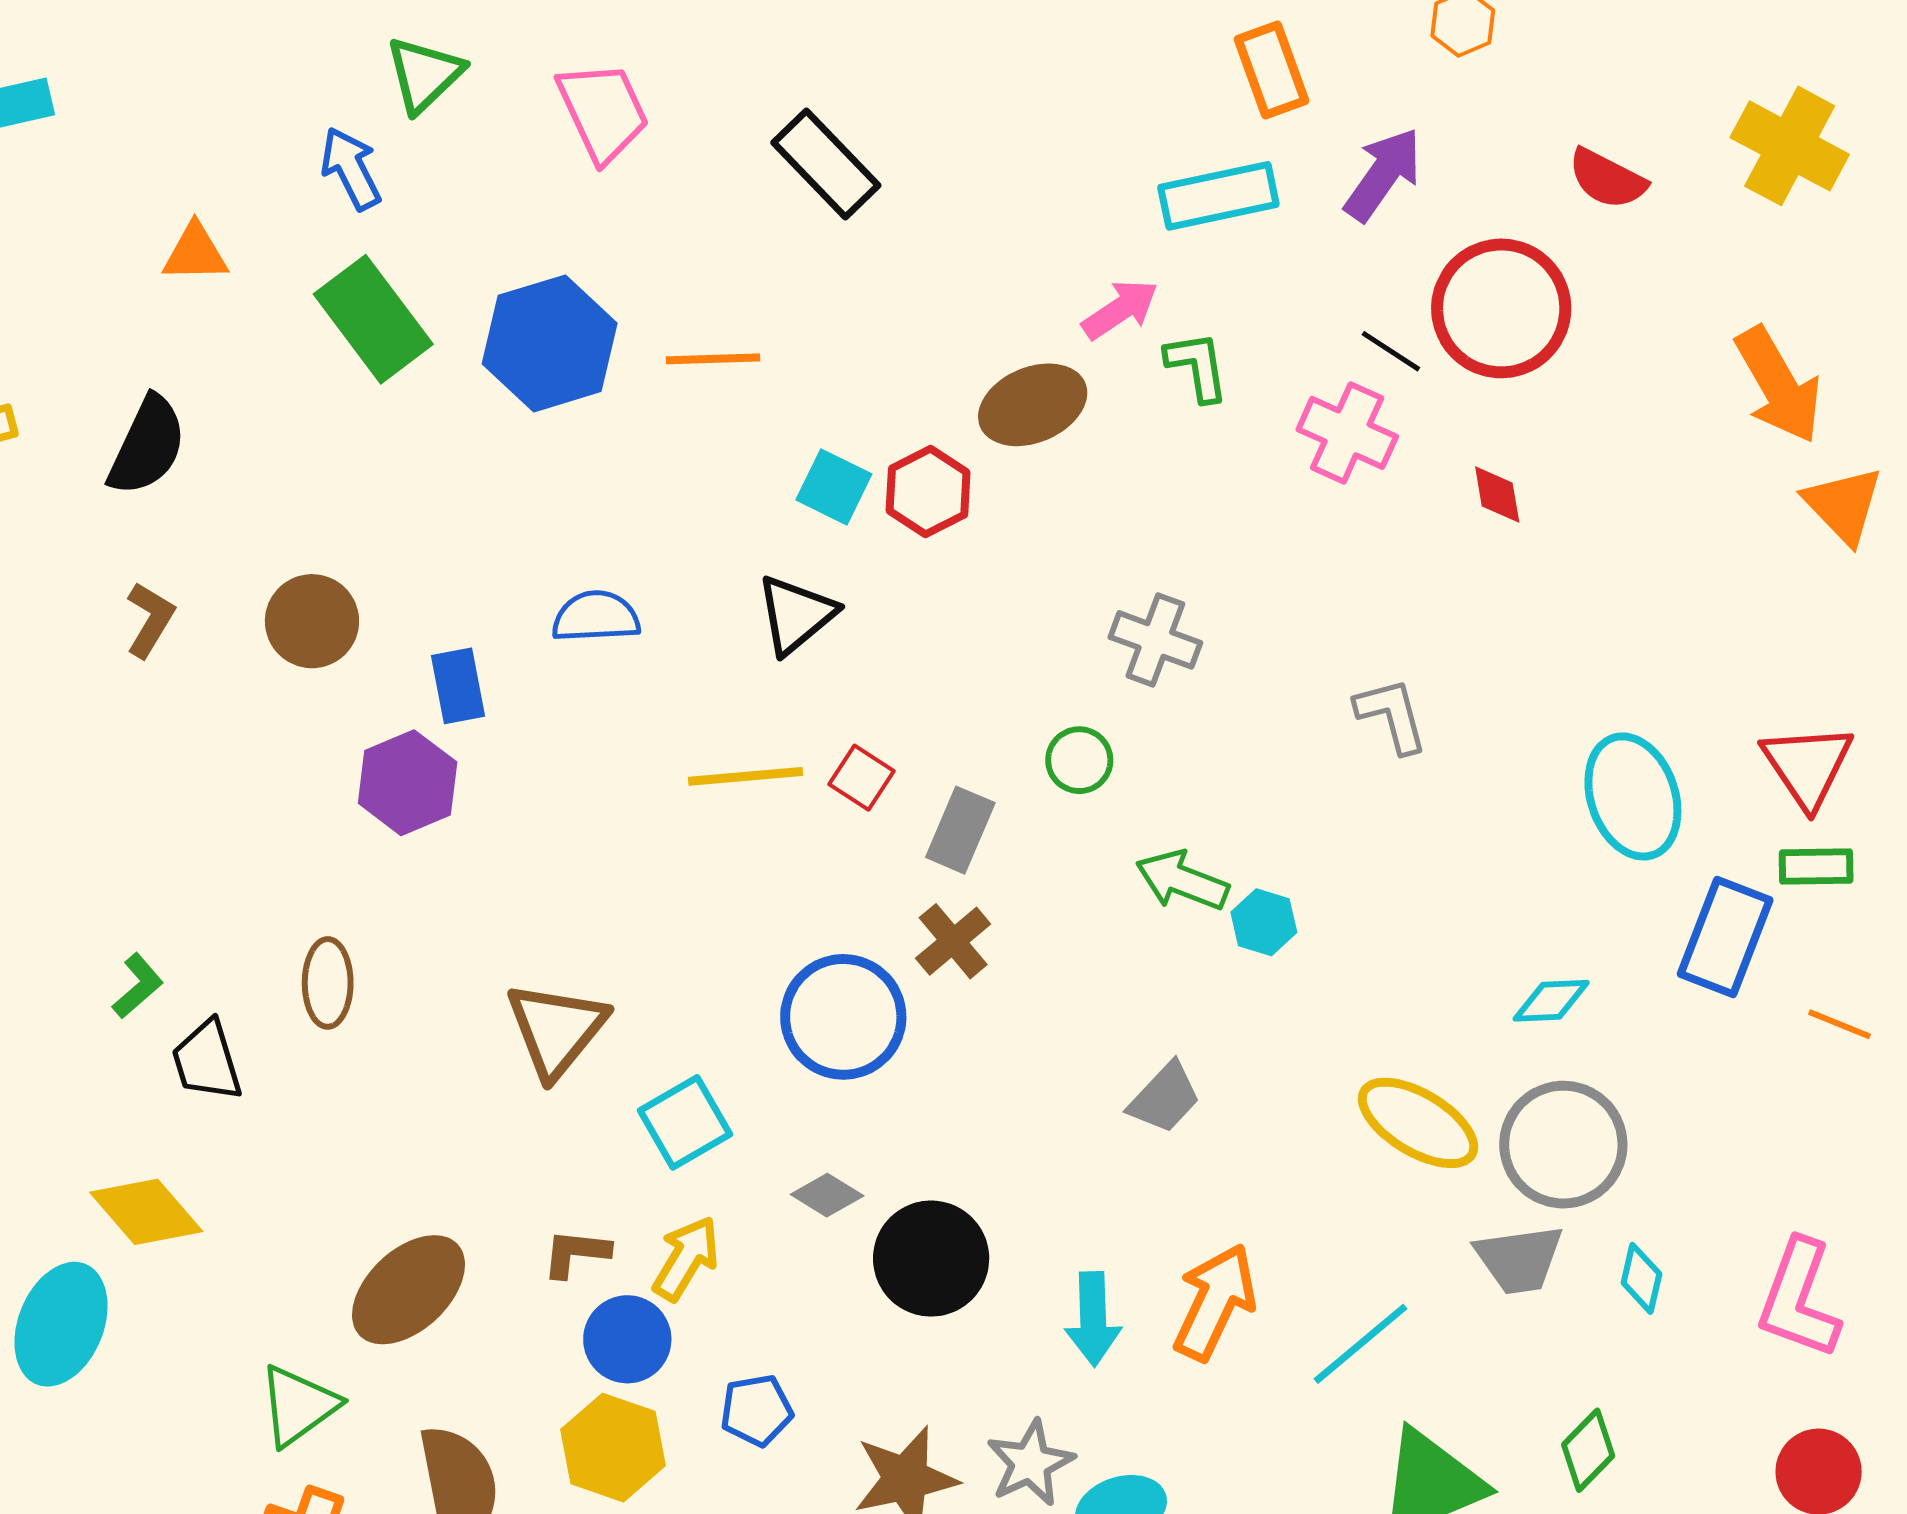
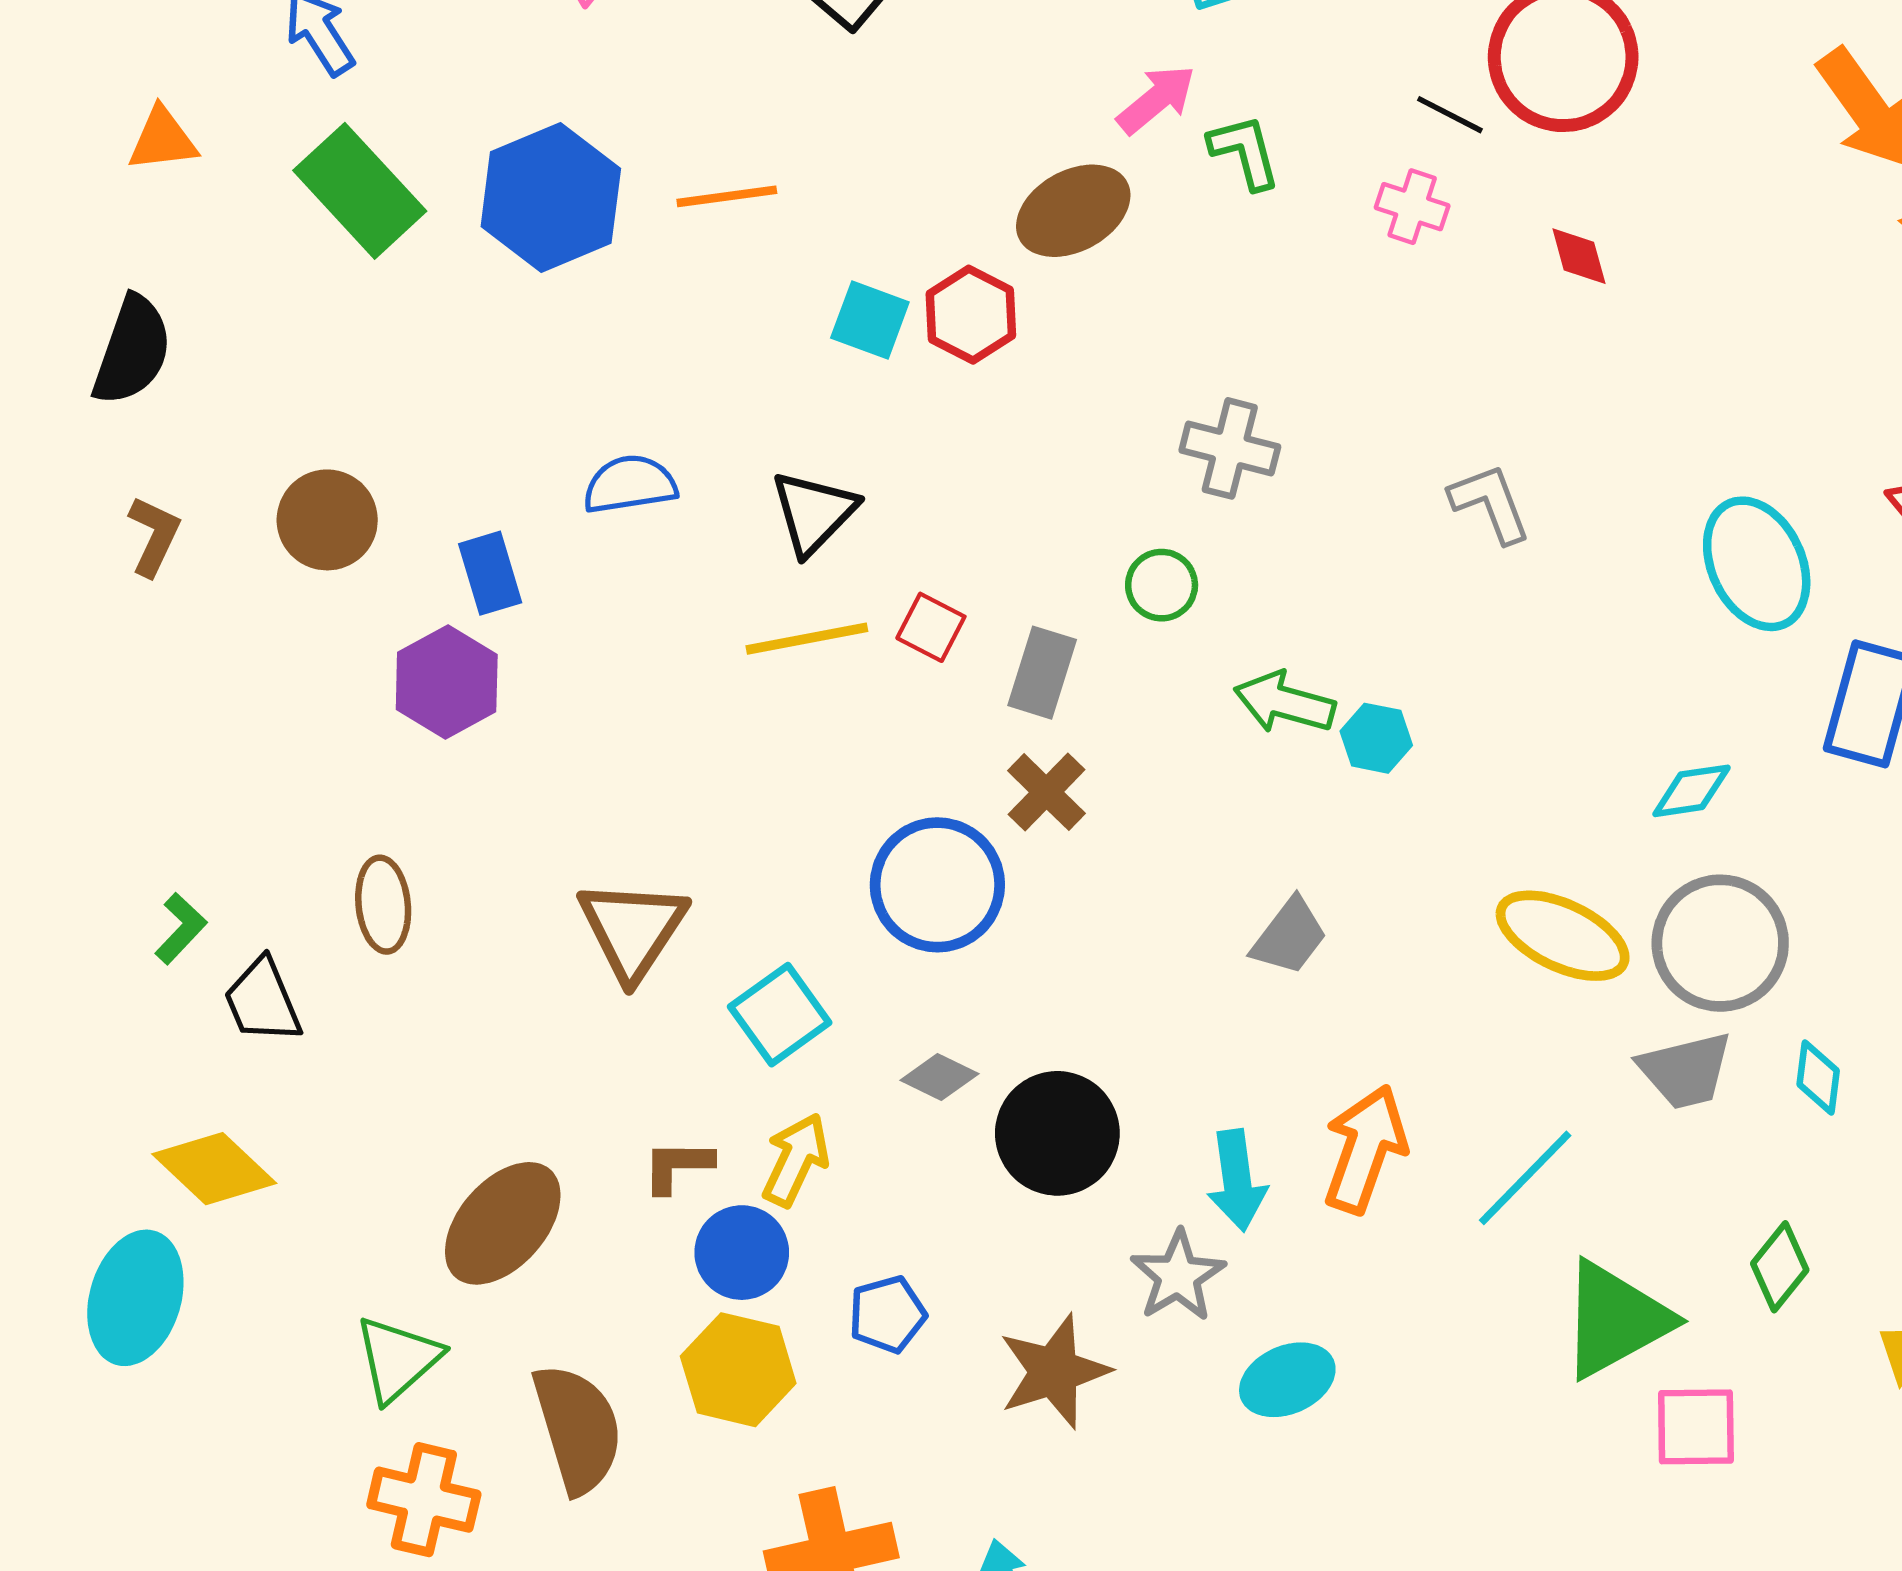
pink cross: (1347, 433) -> (1412, 207), size x0.7
black triangle: (796, 615) -> (814, 512), moved
gray star: (1030, 1463) -> (1178, 1276), moved

